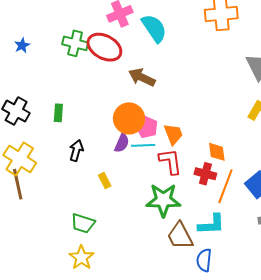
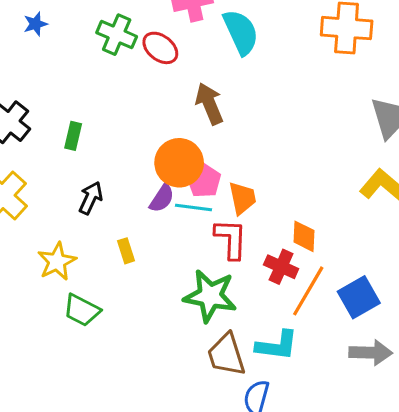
red ellipse: (104, 47) -> (160, 48), size x0.7
brown arrow: (142, 77) -> (209, 104), turned 32
yellow star: (82, 258) -> (57, 261), moved

